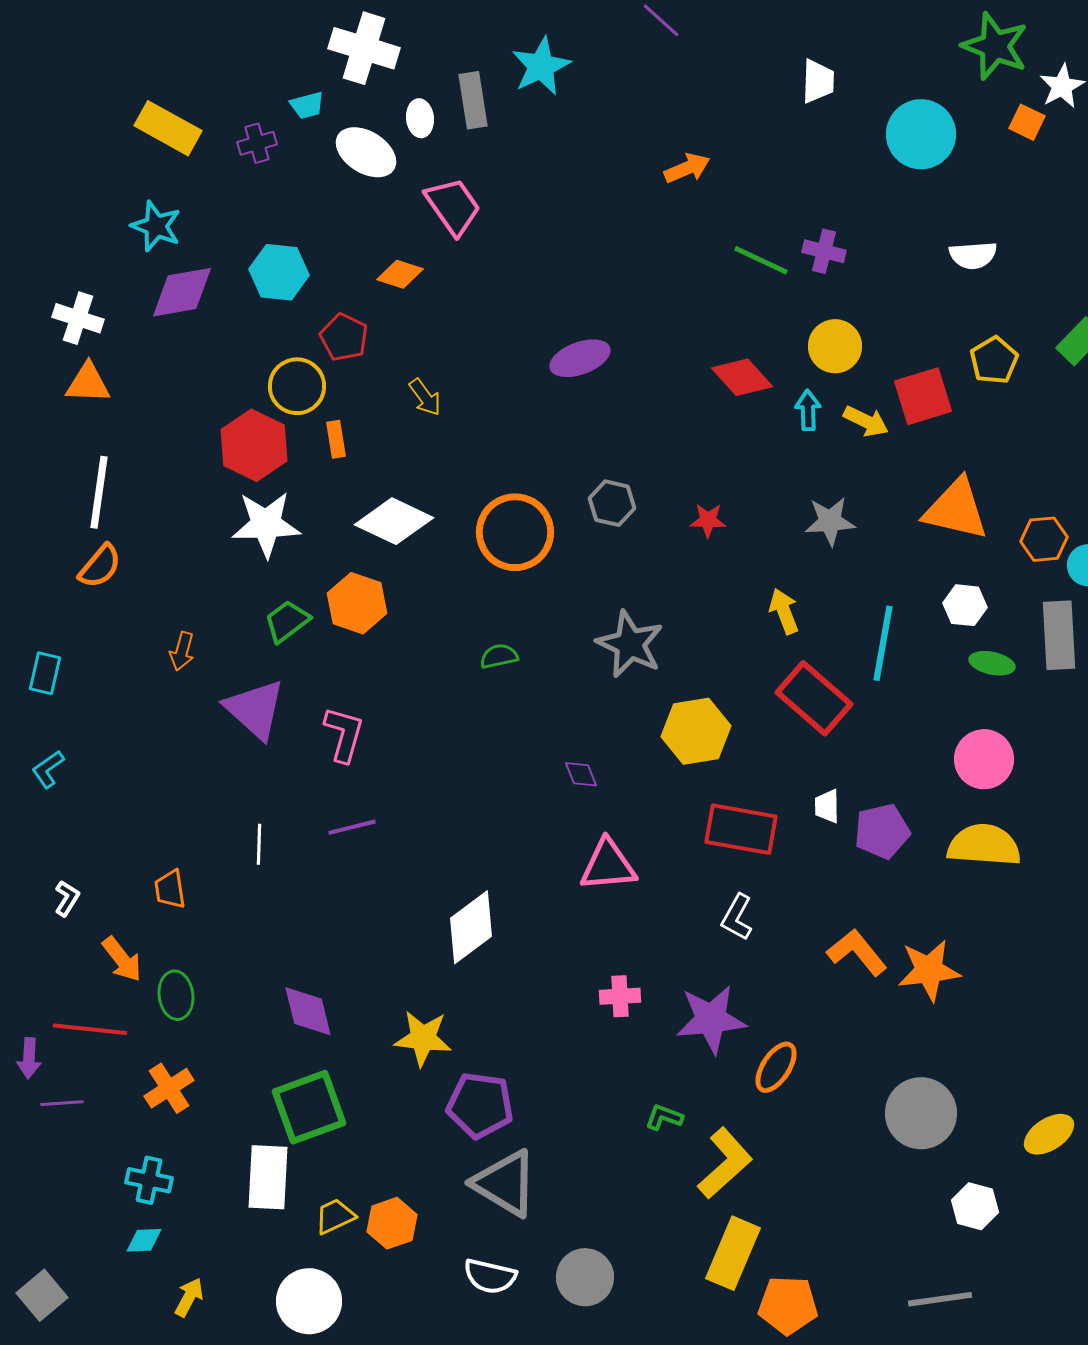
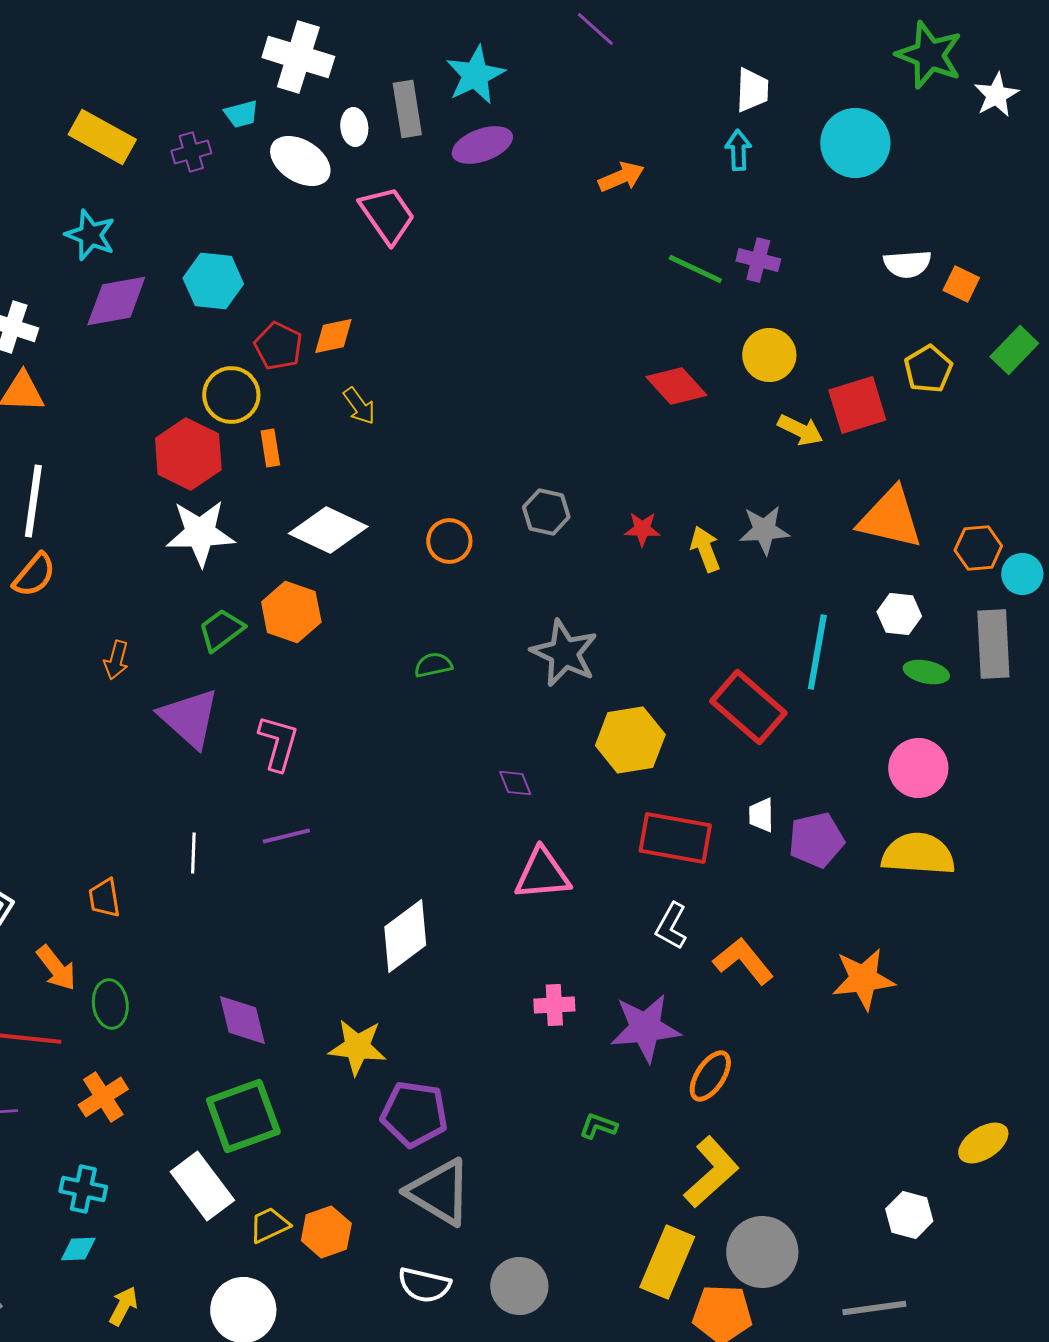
orange square: (1027, 122) -> (961, 284), moved
orange diamond: (400, 274) -> (333, 336), moved, turned -30
purple ellipse: (580, 358) -> (482, 145), moved
cyan arrow: (808, 410) -> (738, 150), moved
orange circle: (515, 532) -> (449, 541), size x0.6
yellow arrow: (784, 611) -> (705, 549), moved
orange L-shape: (857, 952) -> (743, 961), moved
gray circle: (921, 1113) -> (762, 1252), moved
yellow L-shape: (725, 1163) -> (711, 1172), moved
white rectangle: (268, 1177) -> (202, 1186), turned -40

